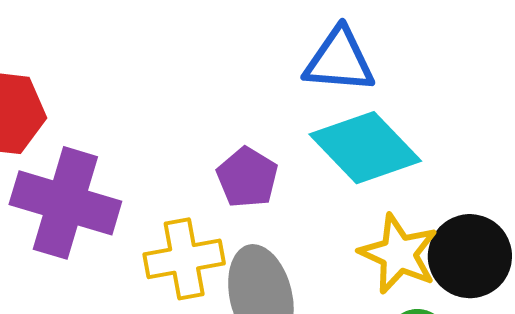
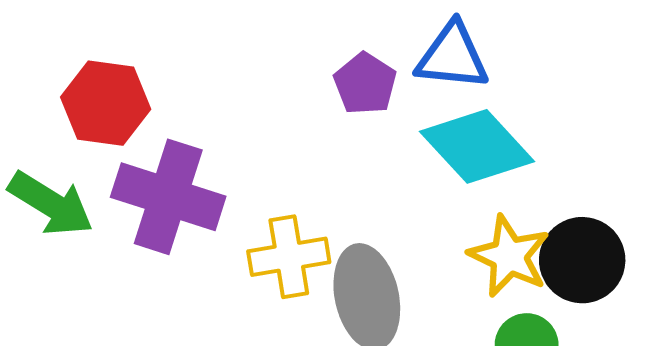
purple pentagon: (247, 177) -> (365, 84), moved

